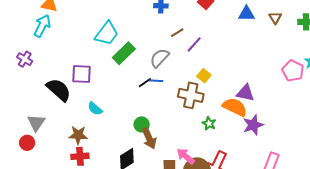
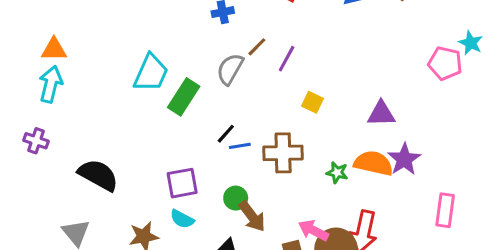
gray semicircle: (159, 58) -> (230, 69), moved
purple square: (81, 74) -> (182, 183), moved
blue line: (156, 81) -> (240, 146), moved
brown cross: (191, 95) -> (283, 153), moved
orange semicircle: (235, 107) -> (373, 163), moved
cyan semicircle: (95, 109) -> (182, 219), moved

